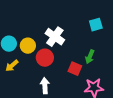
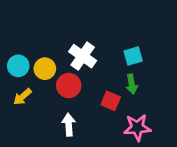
cyan square: (96, 25) -> (133, 56), moved
green arrow: (90, 57) -> (132, 84), turned -32

